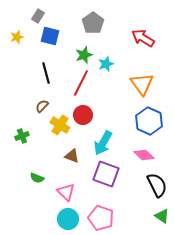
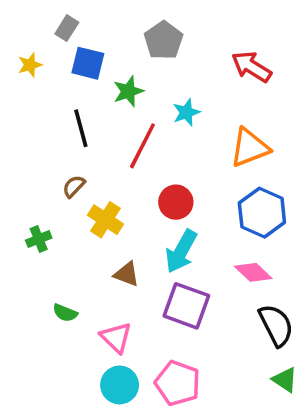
green star: (84, 55) -> (128, 91), moved
orange triangle: (142, 84) -> (250, 148), turned 45
red circle: (83, 115) -> (176, 202), moved

